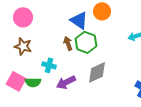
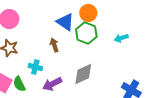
green hexagon: (86, 42) -> (86, 33), moved
green semicircle: (33, 82) -> (19, 84), turned 63

